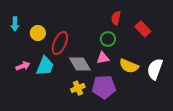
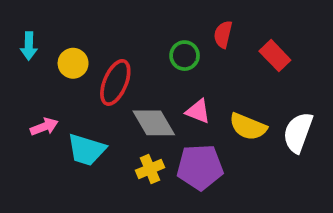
green circle: (108, 39) -> (185, 56), moved
pink triangle: (103, 58) -> (198, 111), turned 32
cyan trapezoid: (45, 66) -> (87, 150), moved, turned 85

